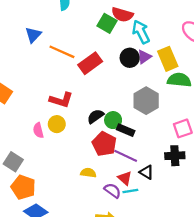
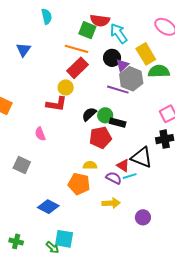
orange line: (62, 52) -> (76, 49), moved
purple triangle: (144, 57) -> (122, 65), moved
gray hexagon: (146, 101) -> (131, 79), moved
yellow circle: (57, 124) -> (66, 87), moved
red pentagon: (104, 144) -> (100, 138), turned -30
purple line: (126, 156) -> (118, 90), moved
black triangle: (147, 172) -> (142, 157), size x1.6
orange pentagon: (23, 187) -> (79, 184), moved

